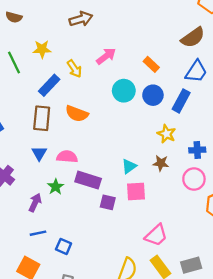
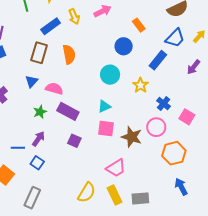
cyan circle: (124, 91) -> (110, 75), moved
blue circle: (153, 95) -> (124, 46), moved
orange semicircle: (77, 114) -> (69, 54), turned -132
blue cross: (197, 150) -> (164, 104), turned 32
brown star: (161, 163) -> (132, 137), moved, size x1.5
purple square: (108, 202) -> (74, 141), moved
purple arrow: (35, 203) -> (38, 139), moved

